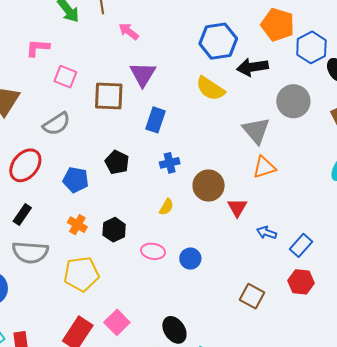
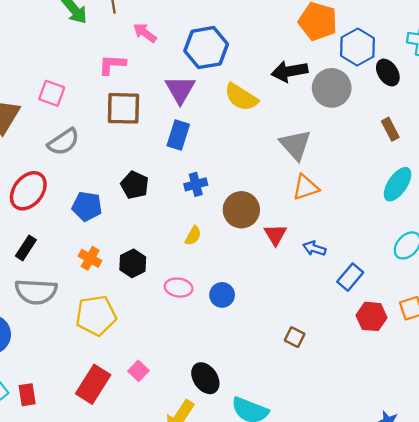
blue hexagon: (218, 41) -> (206, 48), moved
pink L-shape: (38, 48) -> (112, 64), moved
purple triangle: (143, 74) -> (180, 90), moved
pink square: (65, 77) -> (52, 93), moved
gray circle: (293, 101) -> (332, 88), moved
blue arrow: (267, 233) -> (314, 248), moved
red hexagon: (301, 282) -> (371, 316), moved
brown square: (252, 296) -> (295, 337), size x0.7
pink square: (117, 322) -> (138, 371), size x0.7

